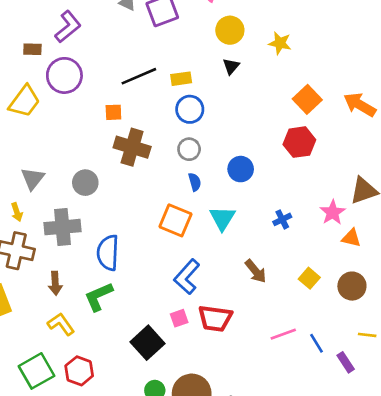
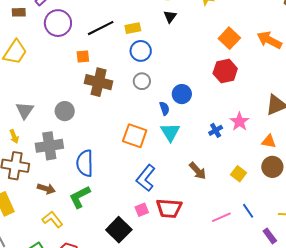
purple circle: (64, 75) -> (58, 23), moved
blue semicircle: (195, 182) -> (164, 108), moved
pink star: (333, 212) -> (239, 122), moved
brown arrow: (55, 283) -> (46, 189), turned -66
brown circle: (352, 286) -> (272, 167), moved
blue line: (317, 343) -> (248, 211), moved

